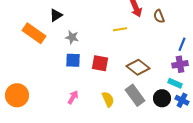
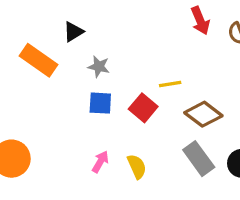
yellow line: (120, 29) -> (170, 84), moved
red square: (100, 63) -> (143, 108), turned 30
yellow semicircle: (108, 99) -> (137, 166), moved

